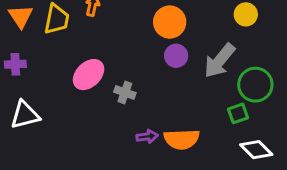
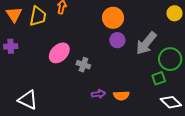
yellow circle: (246, 14) -> (174, 13), moved
white triangle: (25, 115) -> (28, 100), moved, turned 40
orange semicircle: (182, 139) -> (121, 96), size x0.7

